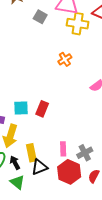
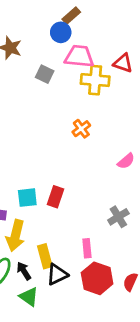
gray cross: (85, 153) -> (118, 217), moved

